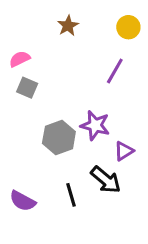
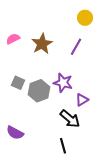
brown star: (68, 26) -> (42, 44), moved, size x1.5
gray square: (27, 88) -> (18, 83), moved
black line: (71, 195) -> (63, 146), moved

